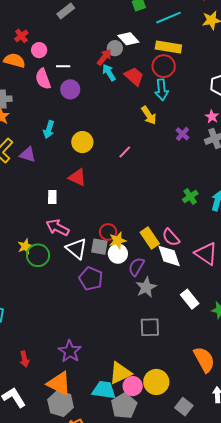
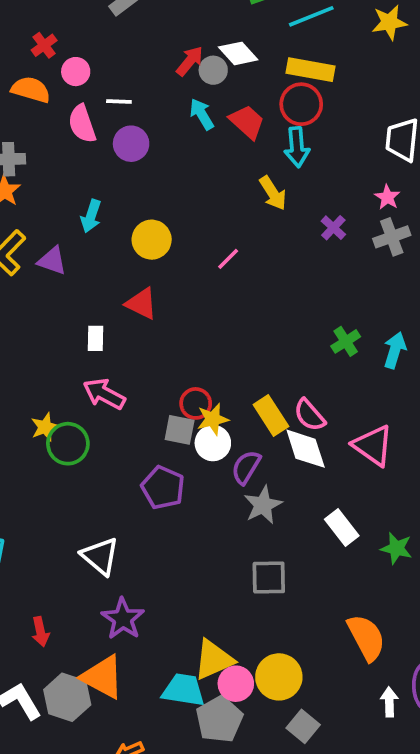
red arrow: (104, 57) -> (190, 61), moved
white triangle: (76, 249) -> (100, 556), moved
gray hexagon: (61, 404) -> (67, 697), moved
gray square: (184, 407) -> (303, 726), moved

